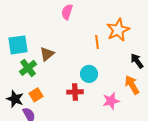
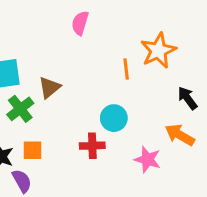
orange arrow: (132, 85) -> (180, 135), turned -30
orange square: (36, 95) -> (33, 150), turned 32
pink star: (111, 101) -> (148, 159), turned 30

